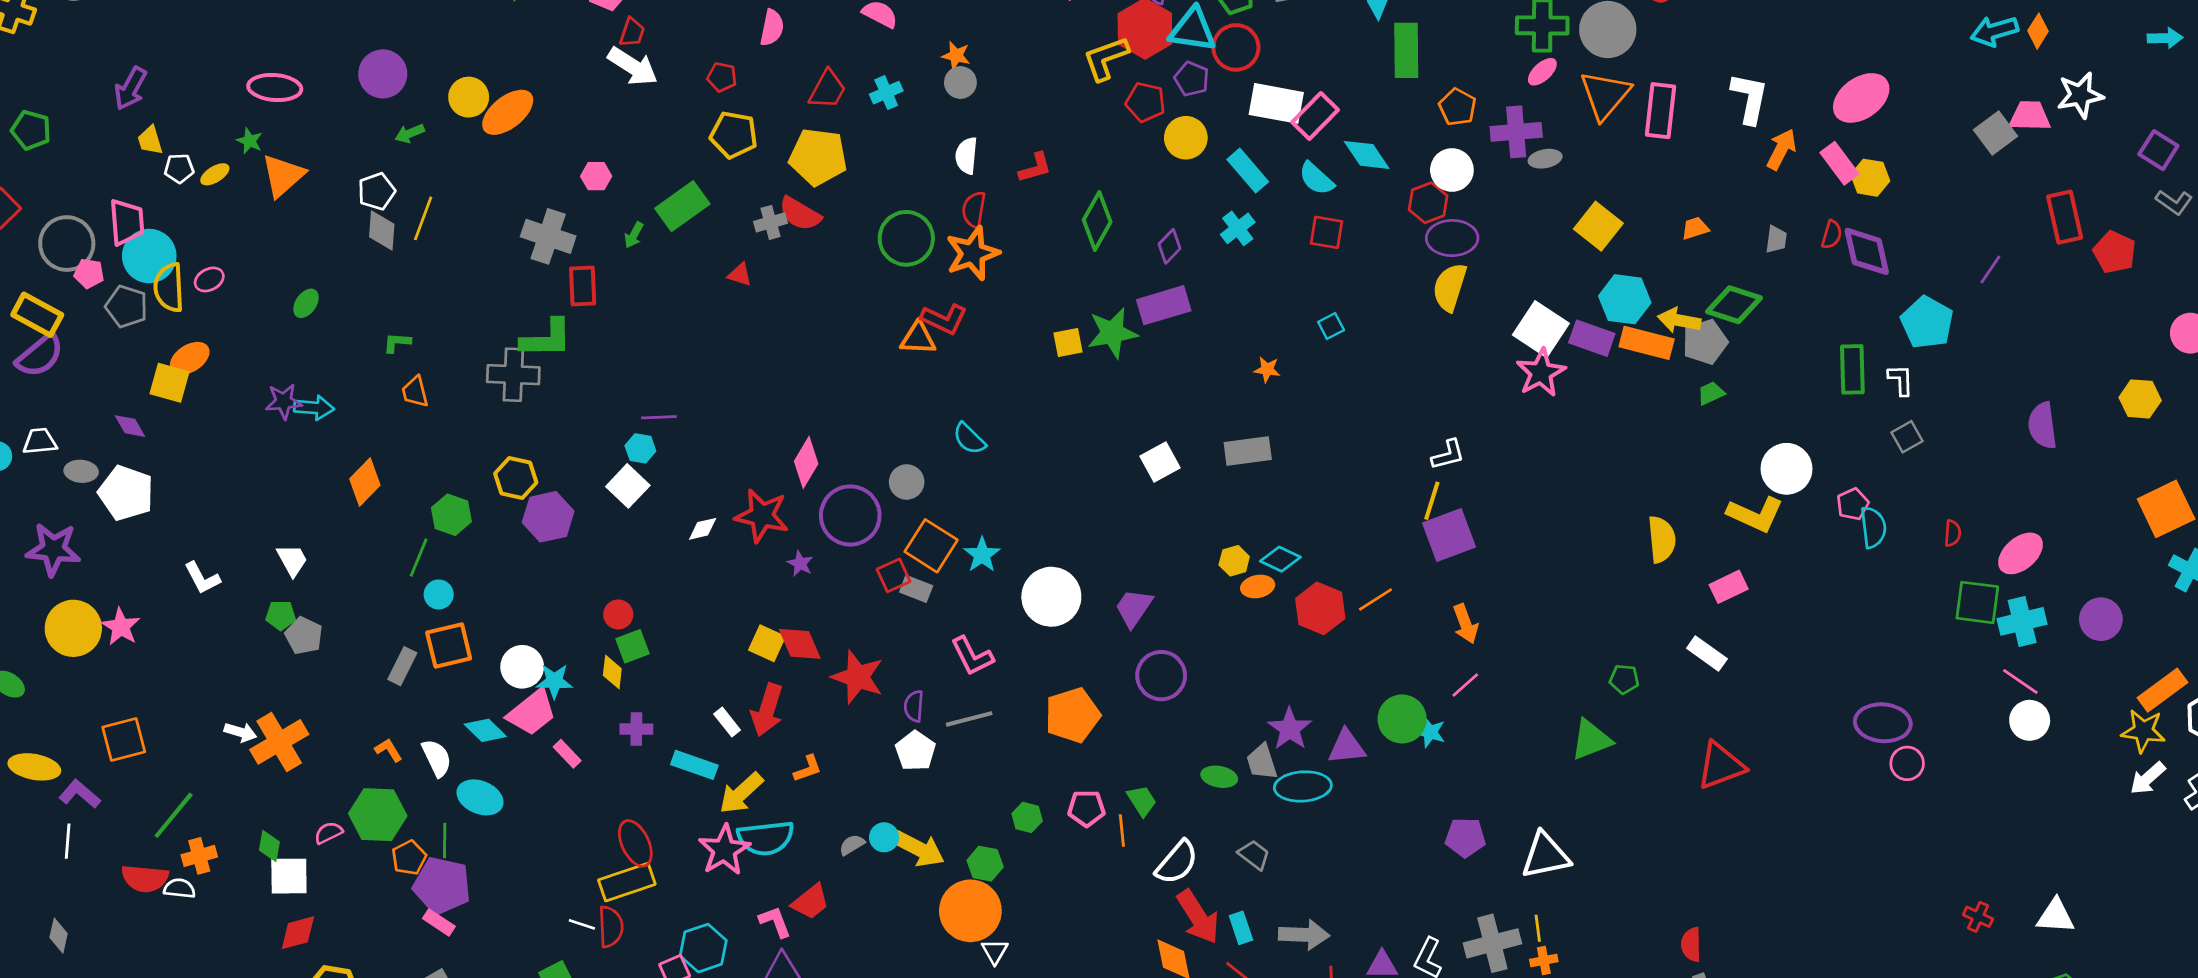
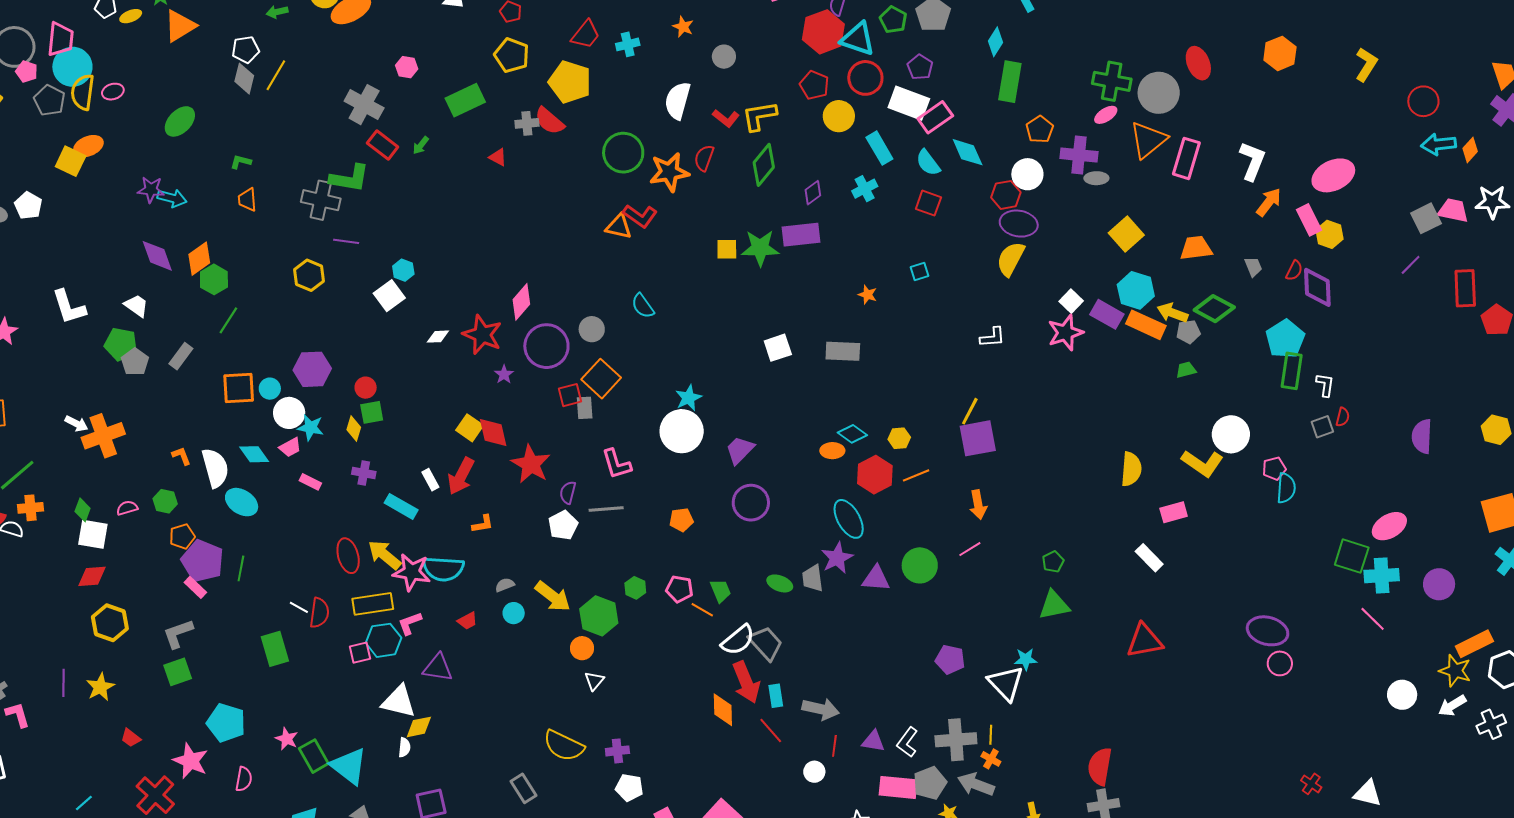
red circle: (1236, 47) -> (865, 78), moved
yellow L-shape: (1106, 58) -> (759, 116), moved
purple pentagon: (1192, 79) -> (920, 67), moved
gray circle: (960, 82) -> (724, 57), moved
white semicircle: (966, 156) -> (678, 101), size x1.4
red L-shape: (1035, 168) -> (726, 118), turned 44
red semicircle: (974, 210) -> (704, 158), moved
orange trapezoid: (1695, 228) -> (1196, 248), size x1.6
green arrow: (634, 235) -> (421, 145), moved
gray trapezoid: (1776, 239) -> (1253, 267), turned -40
purple line: (1990, 270) -> (1411, 265), moved
red rectangle: (583, 286) -> (383, 145), turned -60
green ellipse: (306, 303) -> (180, 121), size x1.5
cyan pentagon: (1927, 322) -> (1285, 339), moved
white square: (1541, 329) -> (1071, 301), size x0.6
gray pentagon: (1705, 342) -> (1188, 332), size x0.7
purple line: (659, 417) -> (346, 241), moved
purple diamond: (130, 426) -> (157, 256), moved, size x1.5
white L-shape: (1448, 455) -> (992, 337), moved
white pentagon: (126, 493) -> (28, 206), moved, size x0.7
green hexagon: (451, 515) -> (214, 279), moved
purple hexagon: (548, 517) -> (312, 369), moved
red semicircle: (1953, 533) -> (1343, 417), moved
cyan star: (982, 555) -> (688, 398), moved
white trapezoid: (292, 560) -> (136, 306), turned -36
yellow hexagon: (1234, 561) -> (899, 438), moved
white L-shape: (202, 578) -> (69, 307), size x1.4
gray rectangle: (916, 589) -> (585, 408), turned 55
cyan circle: (439, 594) -> (270, 389), moved
green pentagon: (281, 615) -> (121, 344), size x1.5
gray rectangle: (402, 666) -> (181, 356), moved
green pentagon: (1624, 679) -> (1053, 562), moved, turned 30
pink trapezoid: (532, 712) -> (290, 447), size x0.6
orange pentagon: (1072, 715) -> (681, 520), size x0.6
white circle: (2030, 720) -> (1402, 695), moved
cyan star: (1430, 732) -> (1026, 659), moved, turned -30
pink rectangle: (567, 754) -> (310, 482), turned -30
white semicircle: (437, 758) -> (215, 468), size x1.4
cyan ellipse: (1303, 786) -> (849, 519), moved, turned 54
yellow arrow: (741, 793) -> (384, 555), moved, turned 72
green hexagon: (378, 815) -> (165, 501), size x0.6
orange line: (1122, 831) -> (702, 610), turned -65
cyan circle: (884, 837) -> (514, 613), moved
green line: (445, 840) -> (241, 568), moved
pink star: (724, 850) -> (412, 572), turned 30
gray trapezoid: (1254, 855) -> (766, 643), moved, size x1.5
white triangle: (1545, 856) -> (1006, 683), turned 48
green hexagon: (985, 864) -> (599, 616), size x1.5
yellow rectangle: (627, 882) -> (373, 604), moved
red trapezoid: (811, 902) -> (467, 621), size x0.7
orange circle: (970, 911) -> (582, 648), size x0.5
pink L-shape: (775, 922) -> (410, 623), moved, turned -100
red semicircle: (1691, 944) -> (1100, 766), size x1.5
orange cross: (1544, 961) -> (991, 759), turned 30

